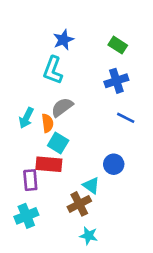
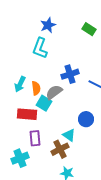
blue cross: (116, 81) -> (70, 74), moved
gray semicircle: (62, 107) -> (54, 92), moved
red rectangle: (49, 164) -> (27, 114), moved
purple rectangle: (30, 180) -> (35, 138), moved

